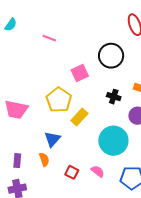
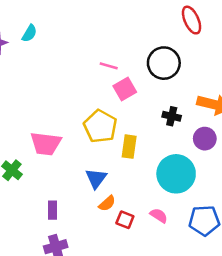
pink line: (49, 38) -> (109, 66), moved
yellow rectangle: (79, 117) -> (129, 147), turned -30
orange semicircle: (44, 159) -> (107, 203), moved, turned 72

